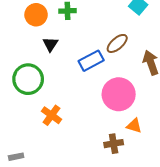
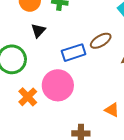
pink circle: (119, 94) -> (58, 85), moved
orange triangle: (134, 126) -> (112, 110), moved

